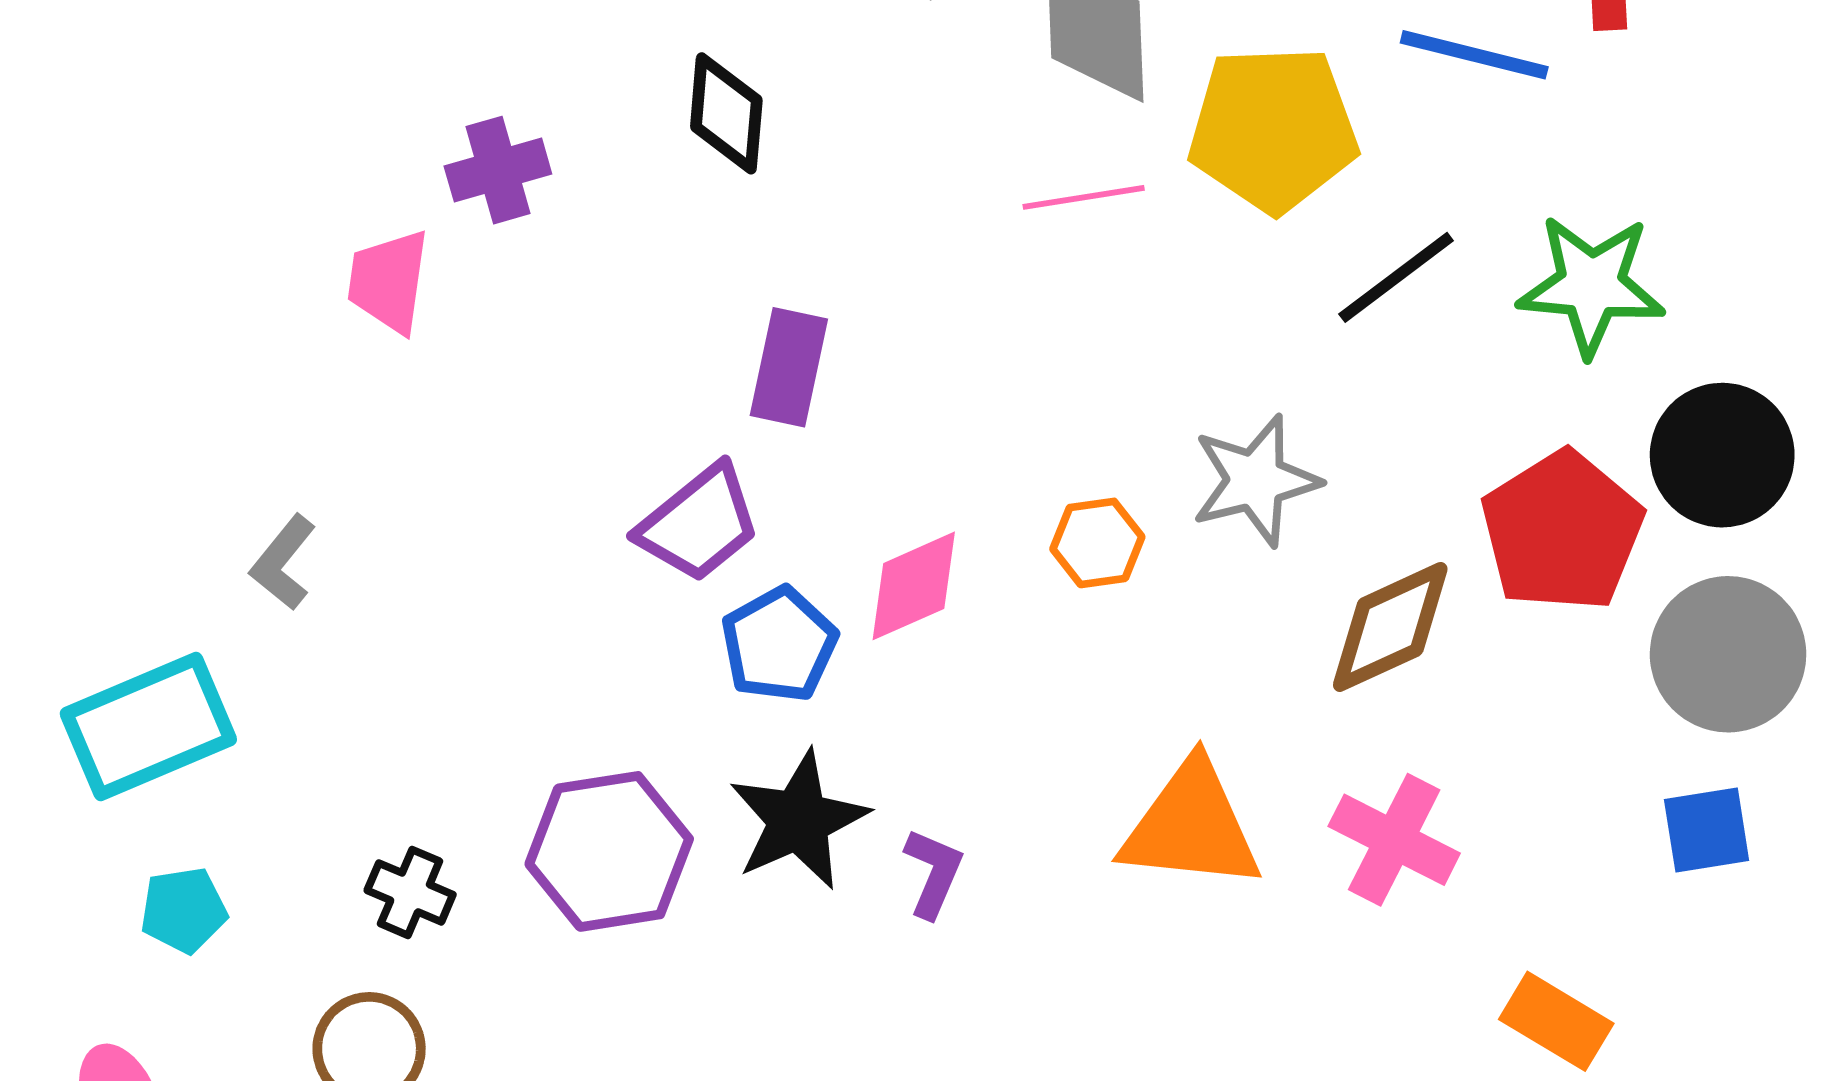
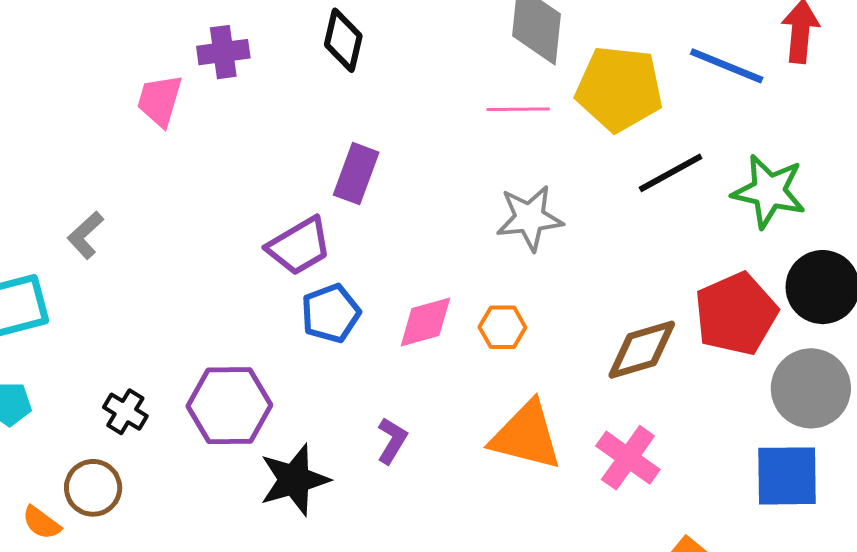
gray star: (1256, 480) -> (530, 218), moved
orange hexagon: (1097, 543) -> (502, 327), moved
pink diamond: (914, 586) -> (425, 322), moved
black star: (799, 820) -> (294, 480), moved
blue square: (1707, 830) -> (787, 476), size x1.5

